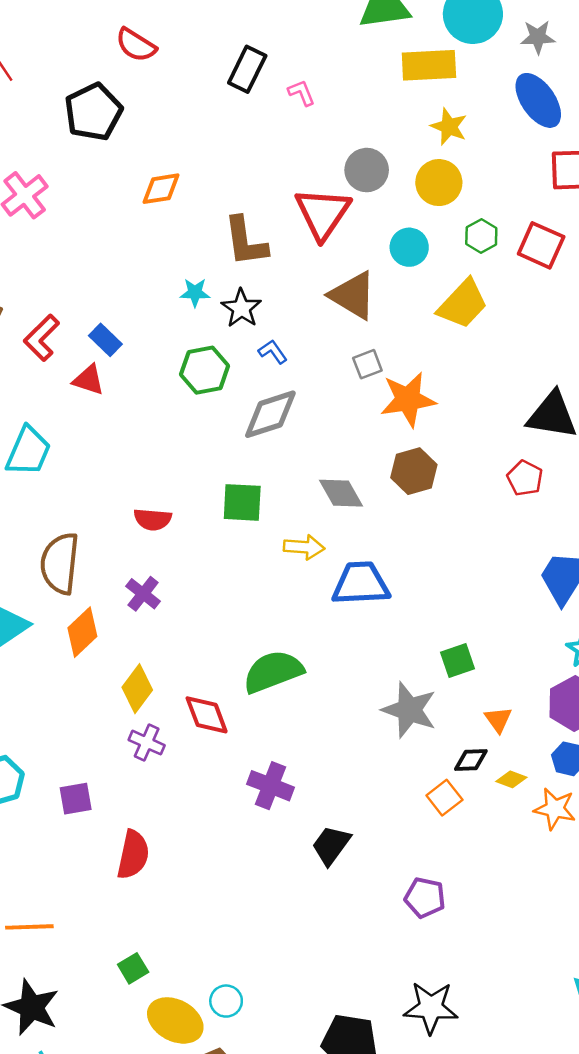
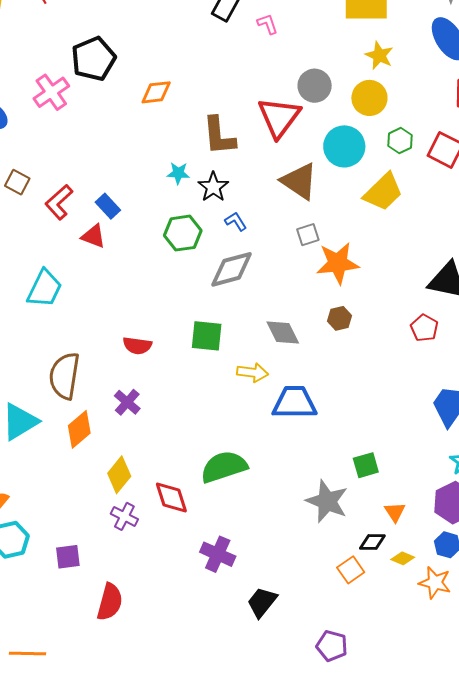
black pentagon: (93, 112) -> (94, 59), moved
cyan circle: (409, 247) -> (344, 146), size x1.4
brown hexagon: (414, 471) -> (339, 318), size x0.7

